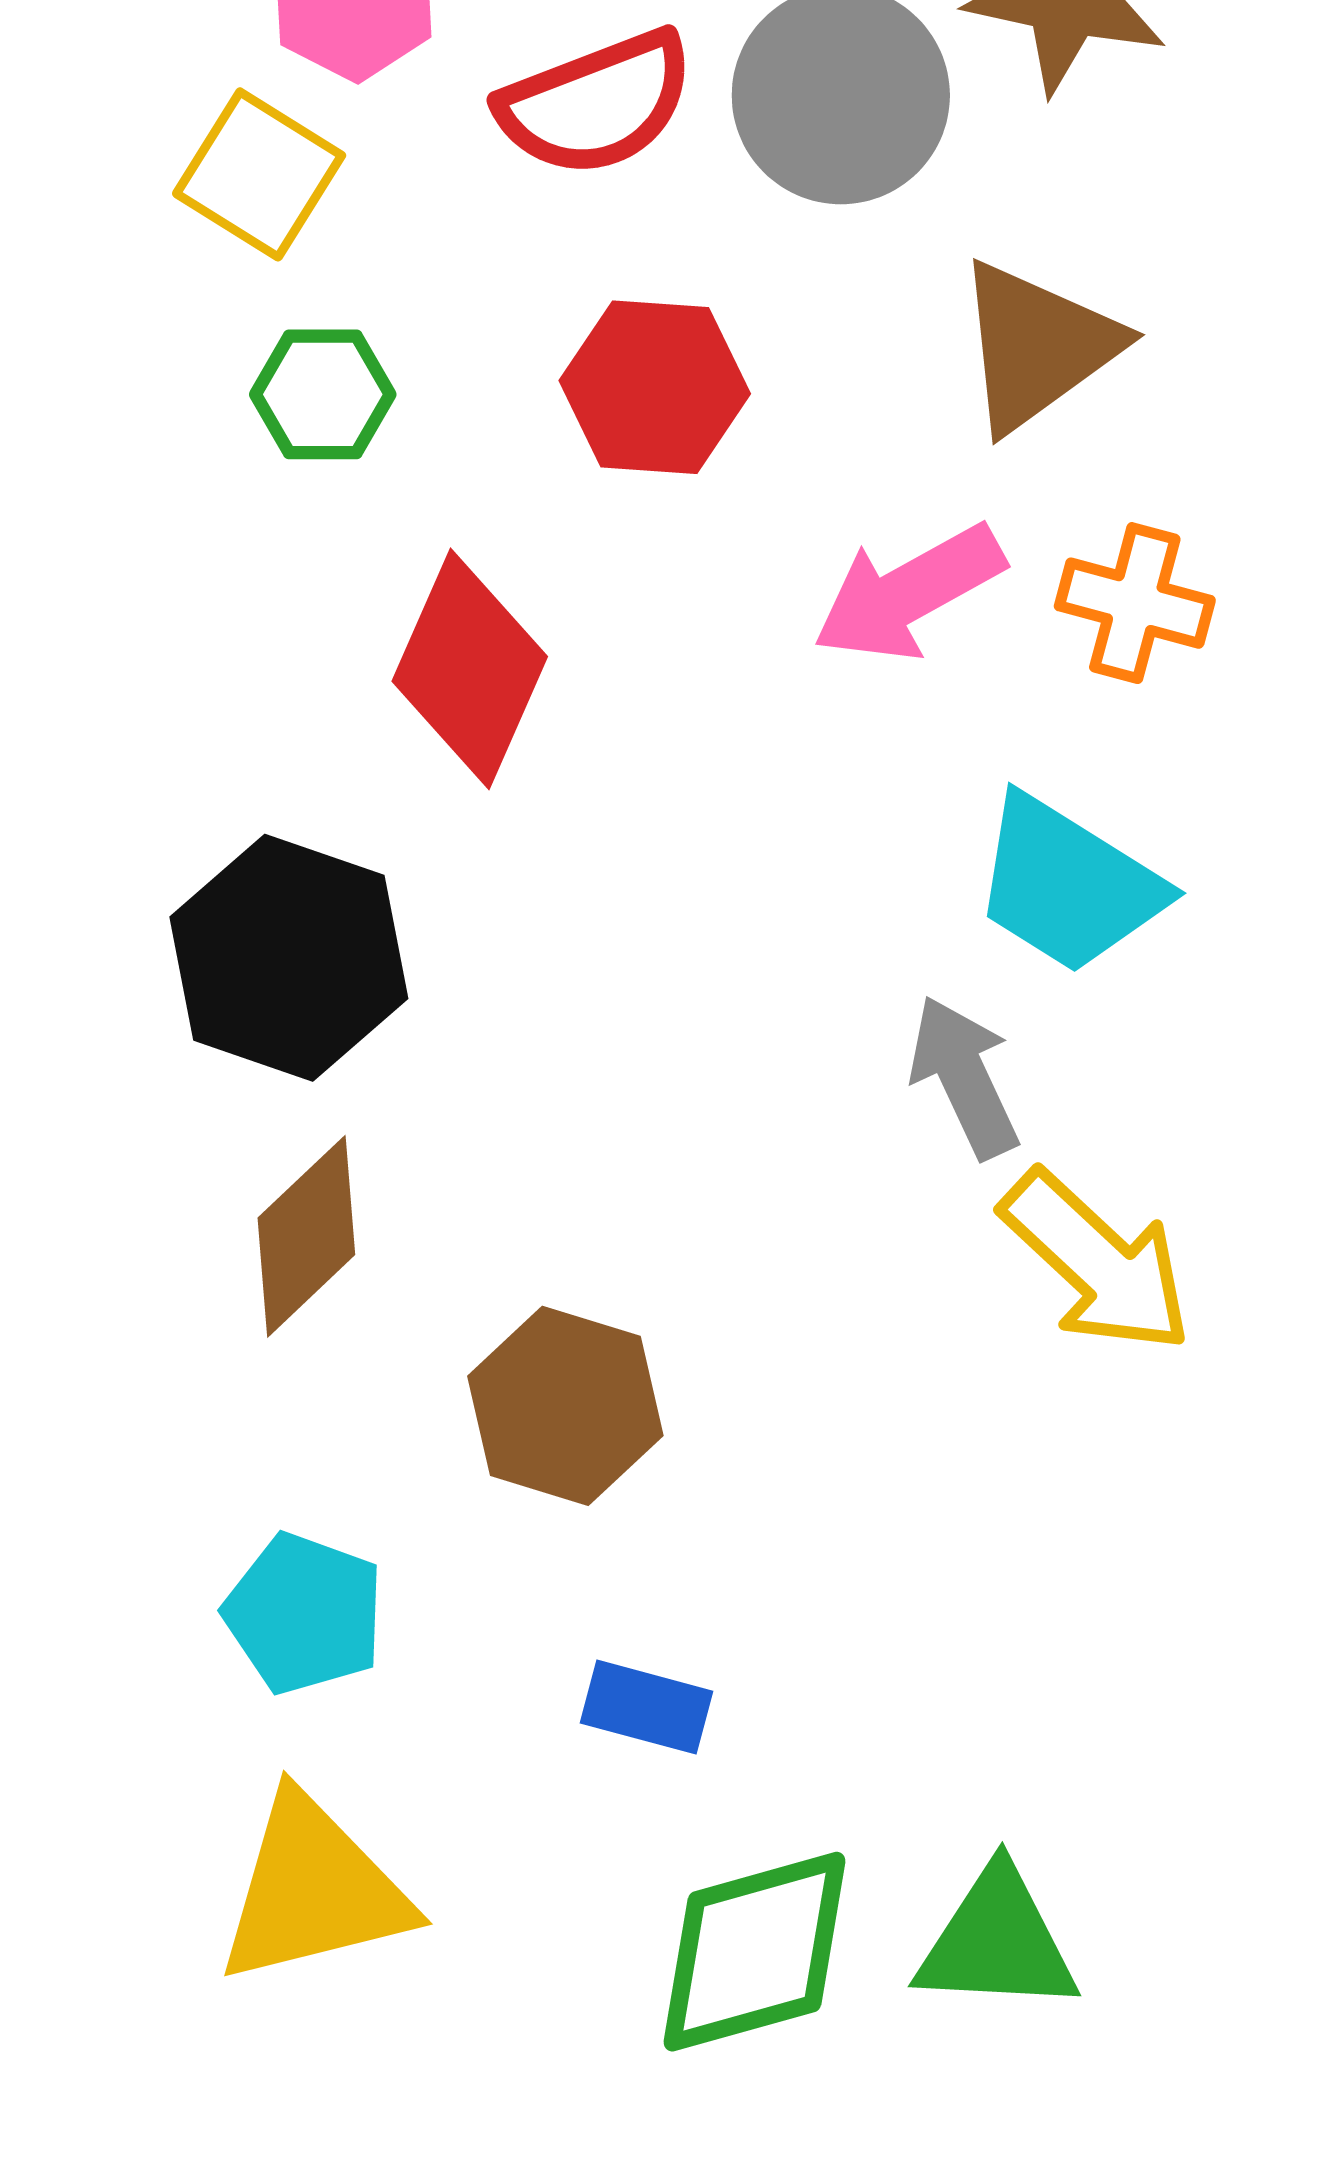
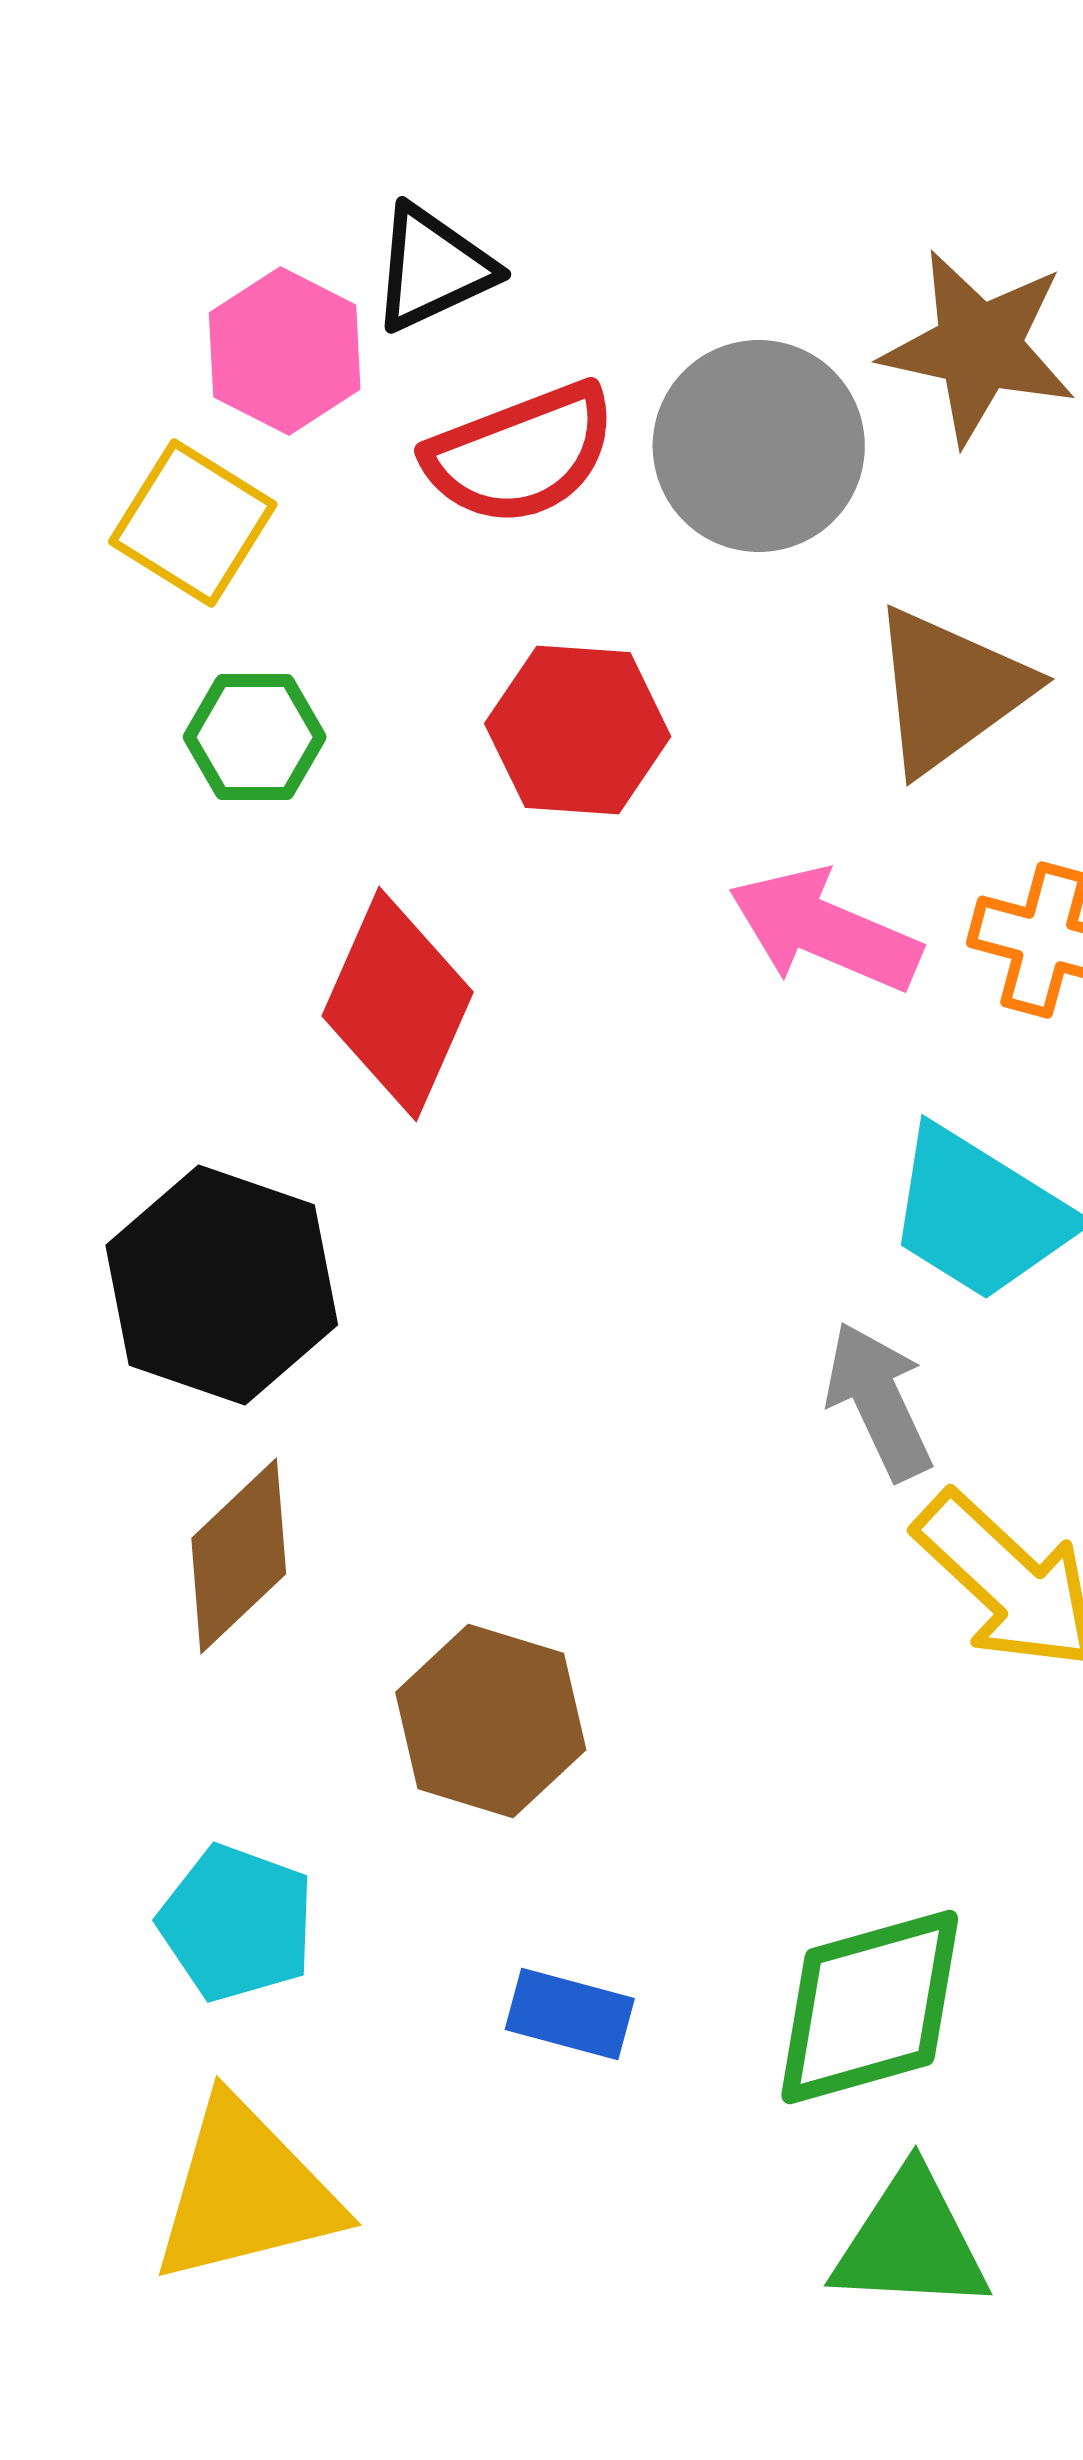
pink arrow: (909, 593) -> (825, 930), turned 52
green diamond: (754, 1952) -> (870, 2007), moved

